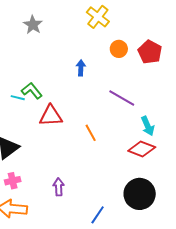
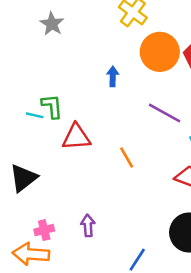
orange circle: (119, 49) -> (160, 52), size x1.8
green L-shape: (32, 91) -> (52, 106), turned 35
pink cross: (13, 181) -> (44, 230), moved

